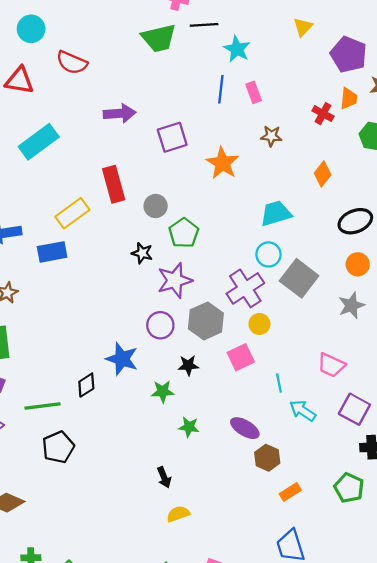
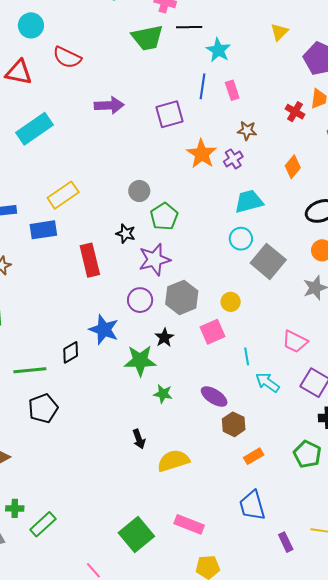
purple square: (172, 137) -> (170, 114), moved
red rectangle: (114, 184) -> (90, 260), moved
purple cross: (245, 288) -> (233, 159), moved, size x0.6
black star: (188, 365) -> (164, 338), turned -30
green star: (163, 391) -> (140, 361), size x1.5
yellow semicircle: (178, 514) -> (173, 461), moved, size x1.5

